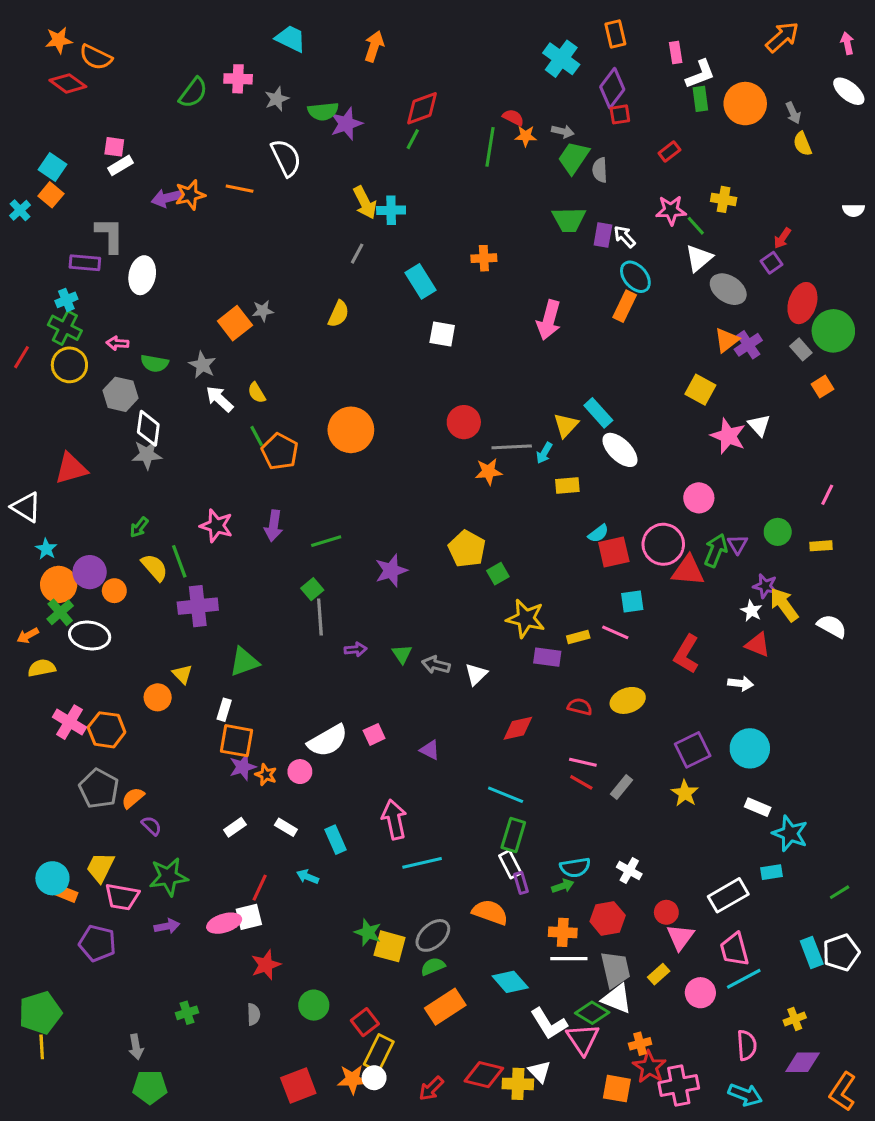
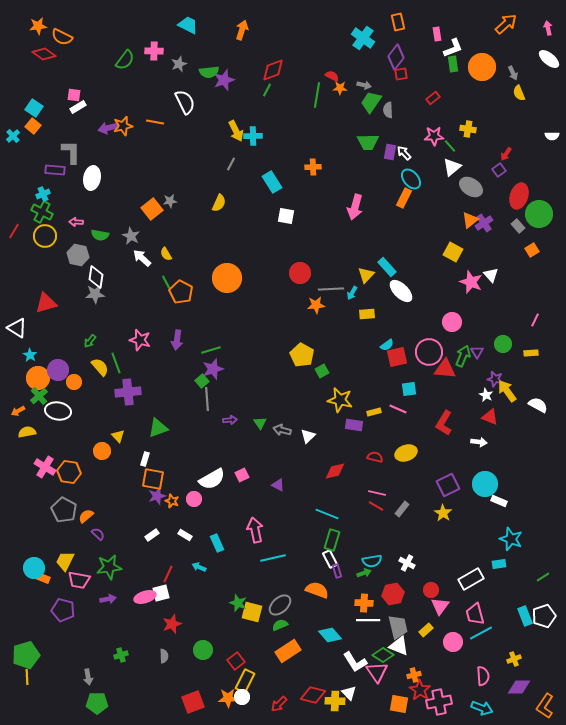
purple star: (391, 571) -> (213, 369), moved
white rectangle: (758, 807) -> (499, 501), moved

